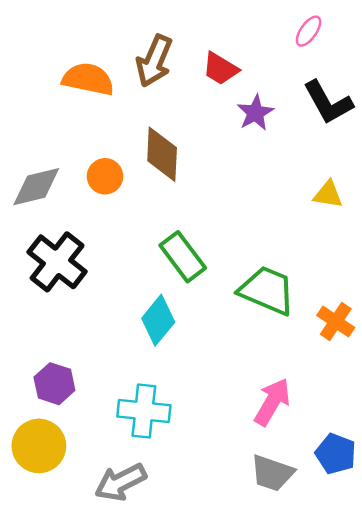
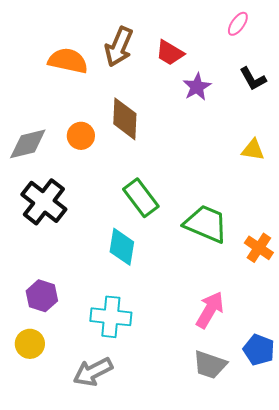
black L-shape: (328, 102) -> (253, 79), size x0.7
cyan diamond: (158, 320) -> (122, 247), turned -30
yellow circle: (39, 446) -> (30, 344), size x0.7

